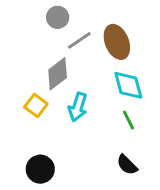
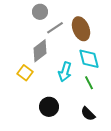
cyan arrow: (78, 107) -> (65, 72), moved
black circle: (40, 169) -> (49, 107), moved

